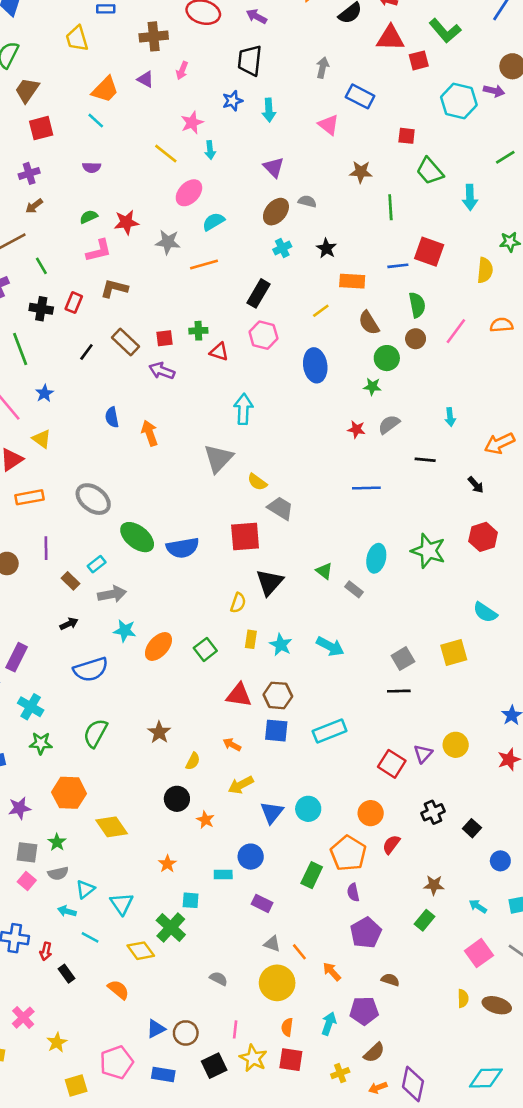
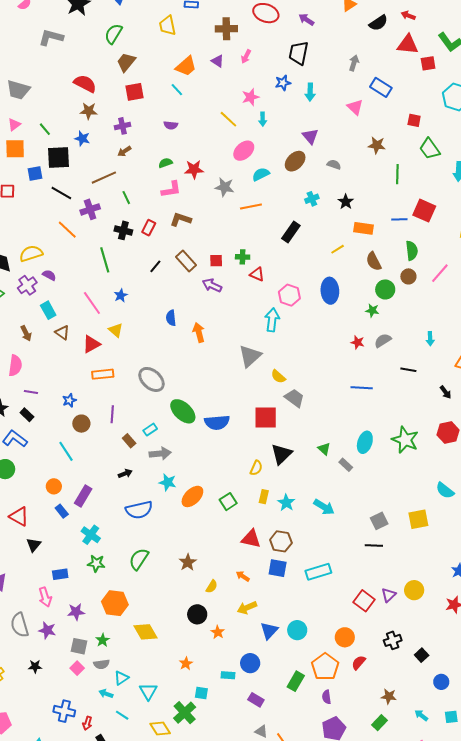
brown ellipse: (276, 212) -> (295, 161), moved
pink hexagon: (263, 335) -> (289, 295), moved

